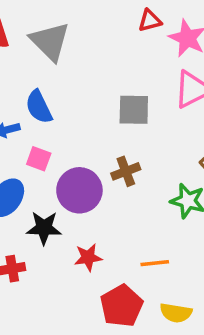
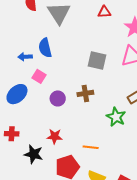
red triangle: (150, 21) -> (104, 12), moved
purple circle: (79, 190) -> (58, 98), size x0.6
black star: (44, 228) -> (34, 154), moved

